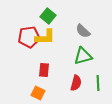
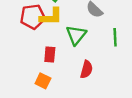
green triangle: (83, 56) -> (76, 35), moved, turned -36
green line: (98, 83) -> (115, 37), moved

